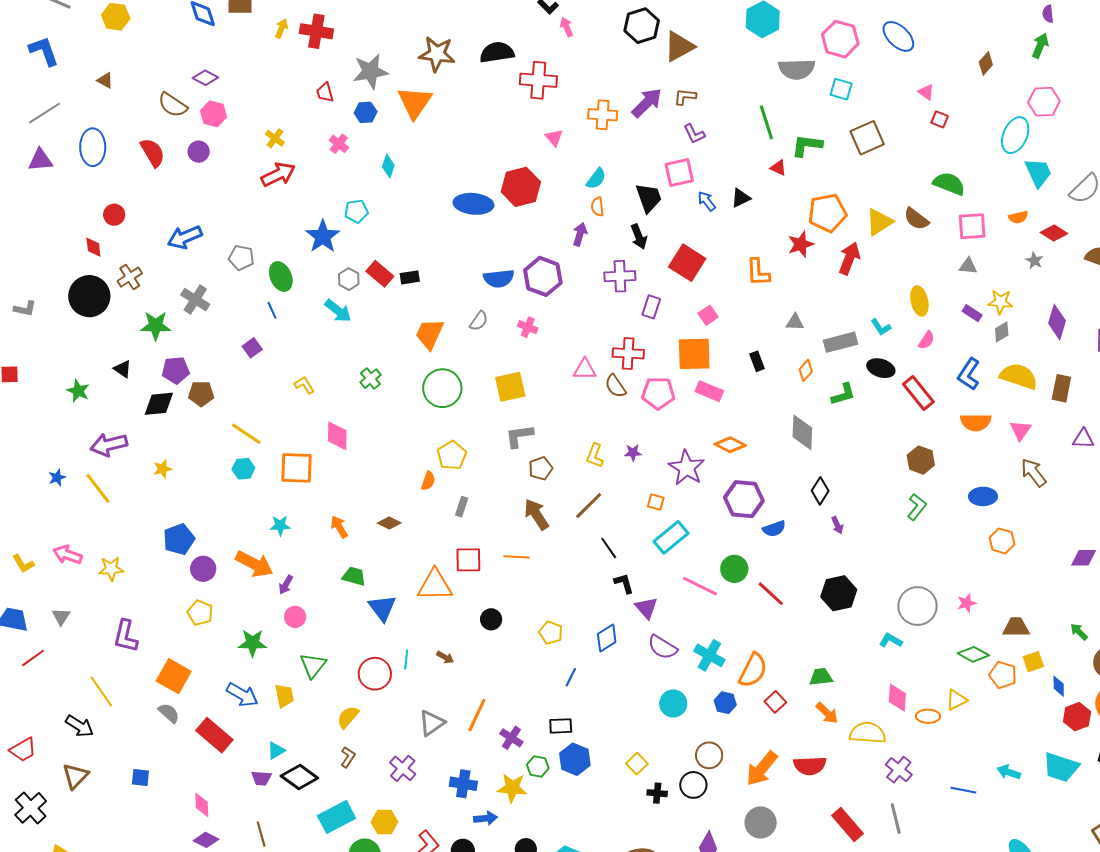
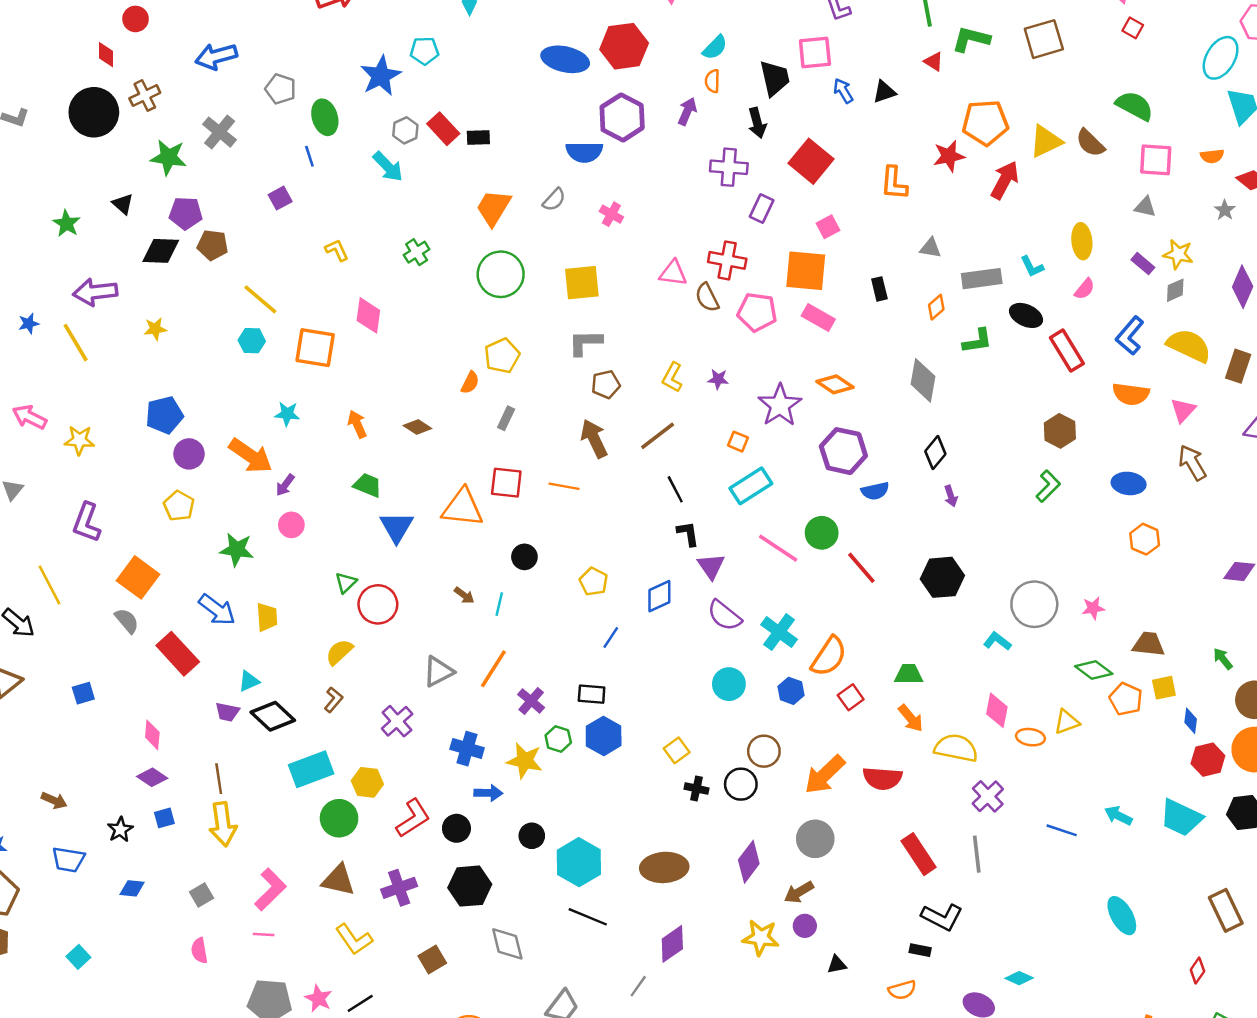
purple hexagon: (543, 276) -> (622, 117), moved
cyan line: (406, 659) -> (499, 604), moved
green triangle: (313, 665) -> (346, 583), moved, size x0.7
blue square: (140, 777) -> (83, 693), turned -30

